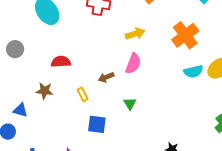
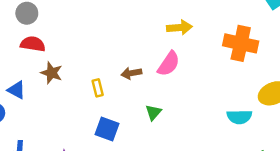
orange cross: (185, 35) -> (241, 43), turned 36
red semicircle: (61, 62) -> (33, 44), moved
cyan semicircle: (193, 71) -> (239, 117), moved

